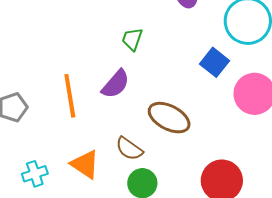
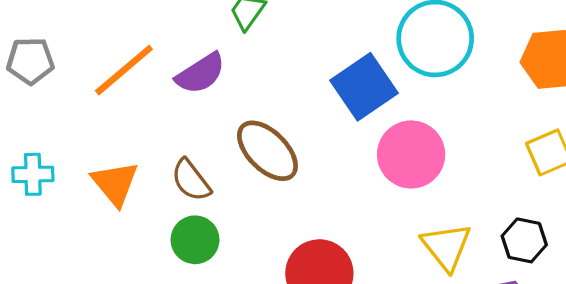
blue square: (214, 62) -> (364, 87), size x1.4
orange line: (70, 96) -> (124, 70), turned 42

